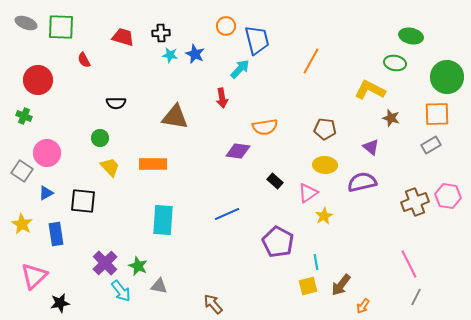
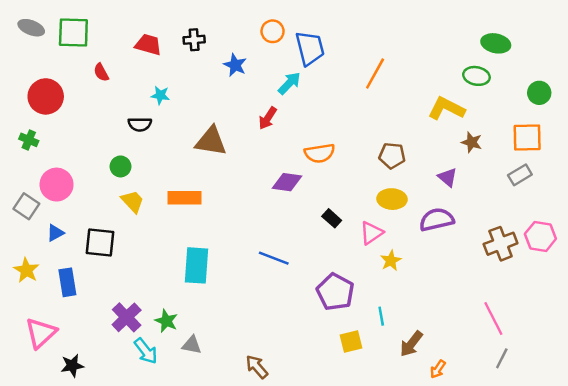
cyan star: (170, 55) -> (160, 95), moved
green circle: (447, 77) -> (539, 93), size x0.6
red arrow: (222, 98) -> (268, 118), turned 42
blue line: (227, 214) -> (274, 258), turned 45
yellow square: (308, 286) -> (351, 341), moved

